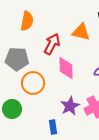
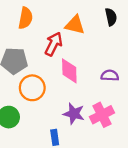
orange triangle: (81, 32) -> (75, 25), moved
purple star: (70, 106) -> (74, 114), turned -30

